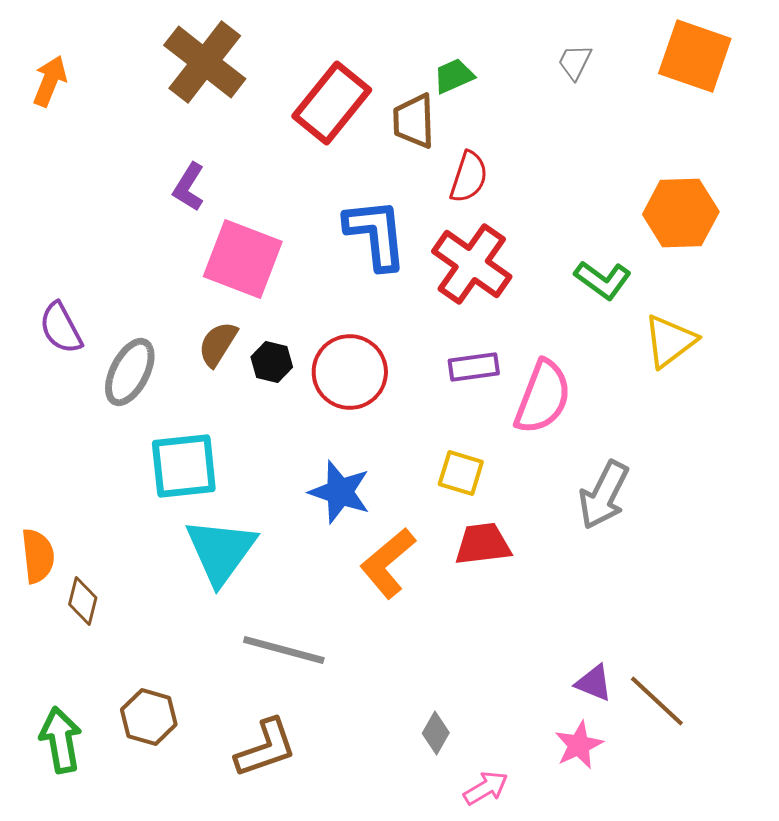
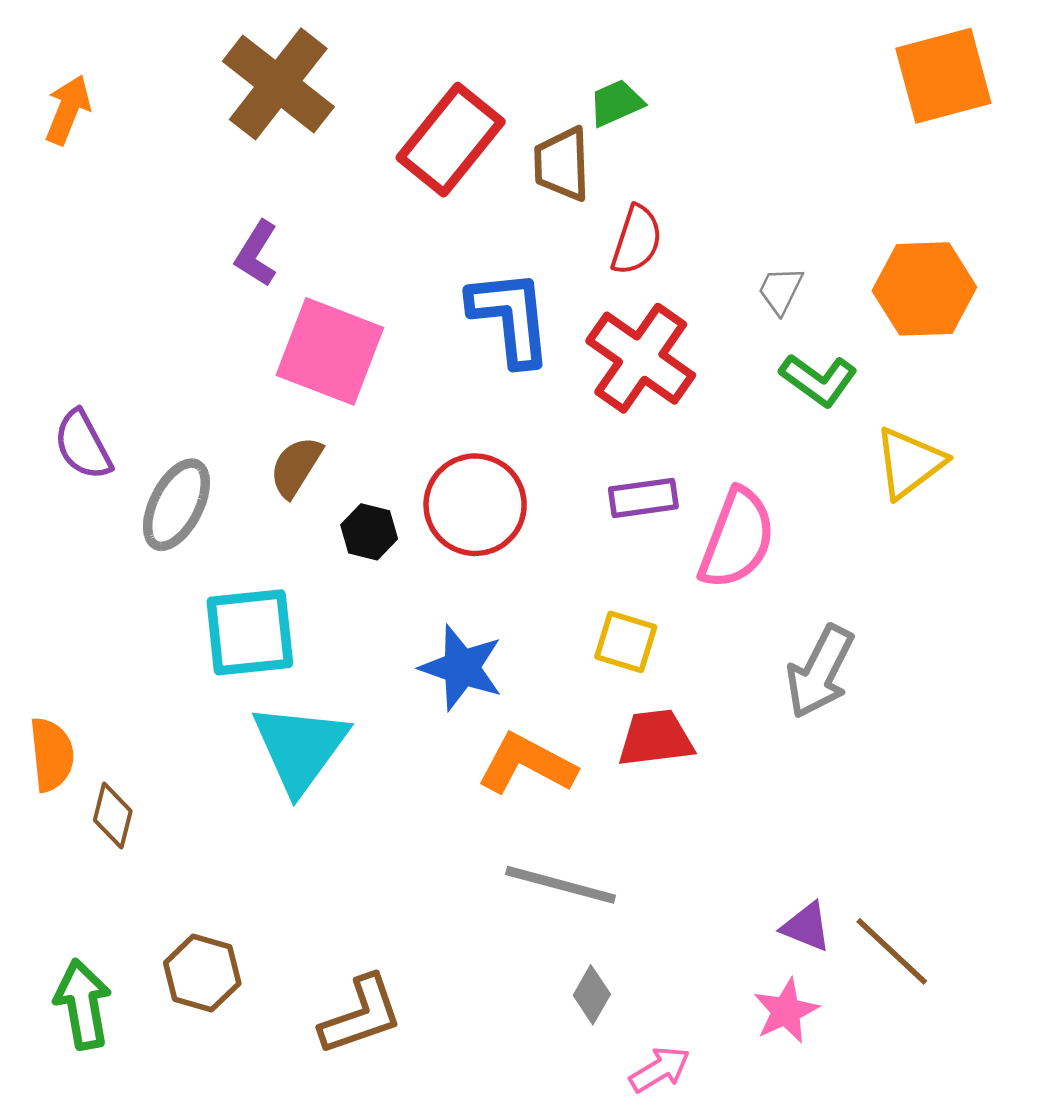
orange square: (695, 56) -> (943, 76), turned -34
gray trapezoid: (575, 62) -> (780, 290), moved
black hexagon: (272, 362) -> (369, 532), moved
orange L-shape: (388, 563) -> (527, 764), turned 68
gray line: (284, 650) -> (561, 885), moved

